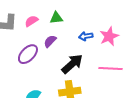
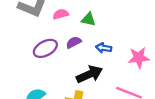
blue arrow: (86, 36) -> (104, 48), moved

